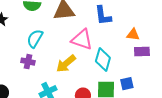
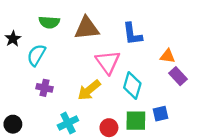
cyan semicircle: (35, 39) -> (36, 55), moved
pink triangle: (82, 40) -> (108, 62), turned 35
purple rectangle: (142, 52) -> (178, 76), turned 49

